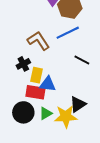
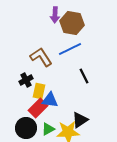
black line: (82, 60) -> (84, 76), turned 35
red rectangle: (35, 92) -> (38, 108), turned -54

